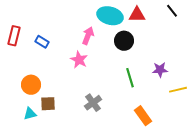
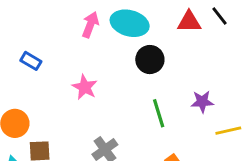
red triangle: (137, 15) -> (189, 22), moved
pink arrow: (88, 36) -> (90, 25), moved

